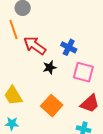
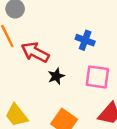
blue cross: (69, 47) -> (85, 40), moved

